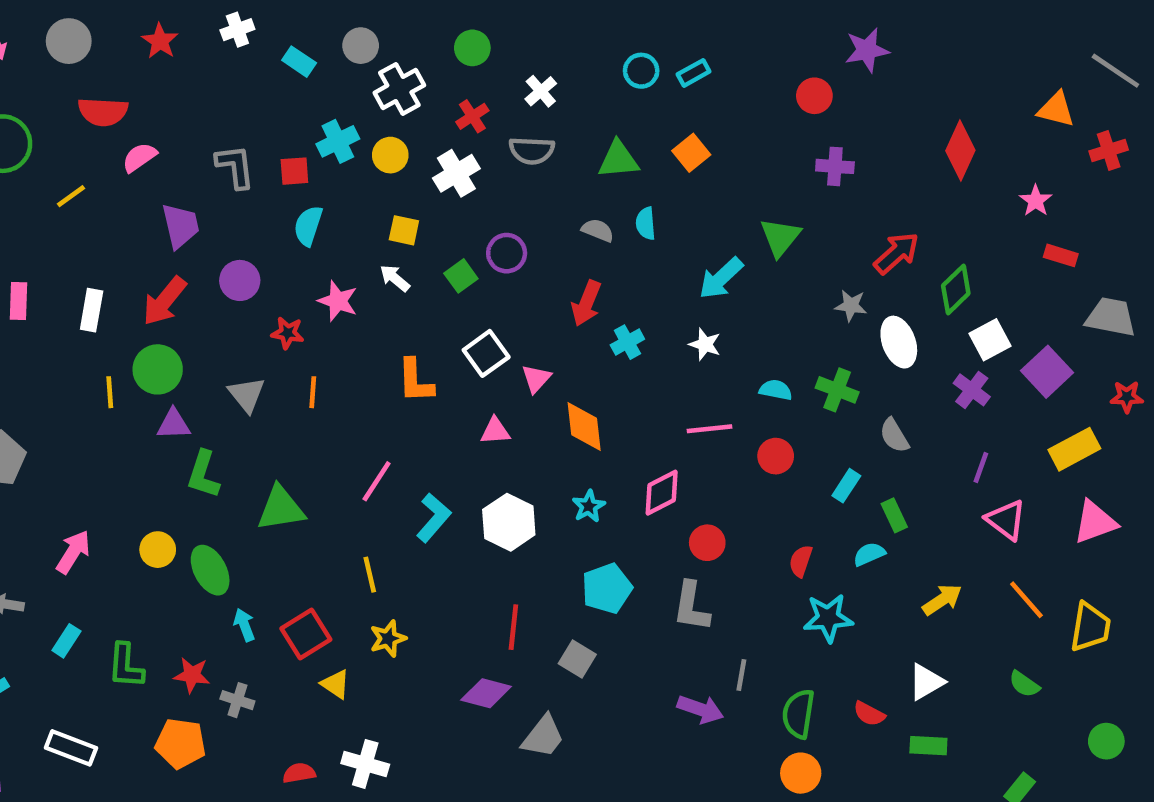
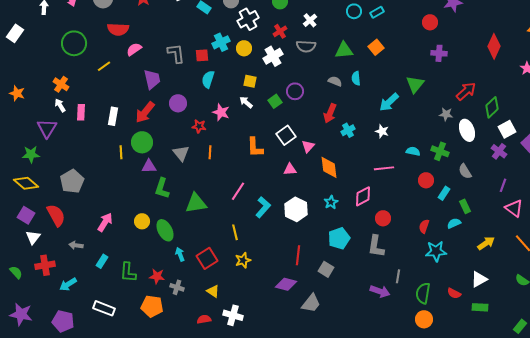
red circle: (776, 456) -> (426, 180), moved
yellow triangle: (336, 684) -> (213, 291), moved

